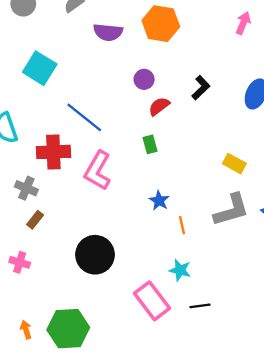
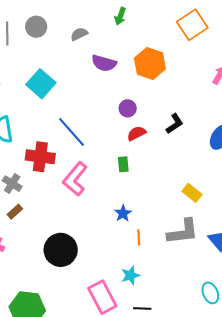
cyan star: (180, 270) -> (130, 275), turned 30

